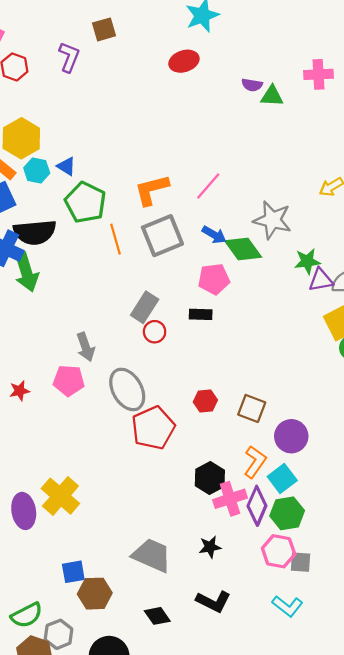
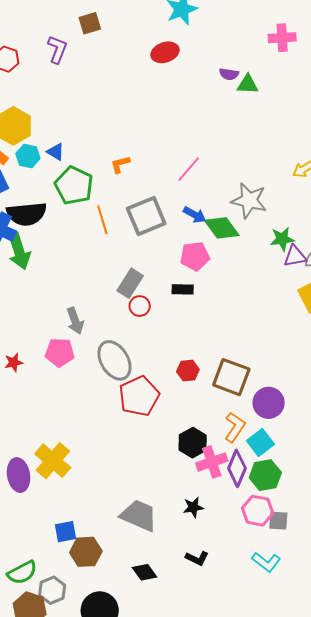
pink cross: (318, 74) -> (282, 38), moved
orange L-shape: (152, 190) -> (120, 164), moved, size x0.6
brown square: (252, 408) -> (231, 377), size x1.4
black L-shape: (213, 601) -> (197, 558), size x0.7

